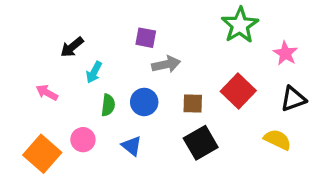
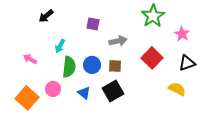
black arrow: (72, 47) -> (46, 16), moved
gray arrow: (166, 64) -> (118, 41), moved
brown square: (193, 104) -> (115, 66), moved
green semicircle: (108, 105) -> (69, 67), size x1.5
black square: (201, 143) -> (113, 91), moved

